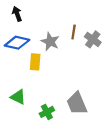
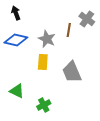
gray cross: (93, 39) -> (87, 19), moved
yellow rectangle: (35, 62) -> (43, 62), moved
gray trapezoid: (77, 103) -> (72, 72), moved

